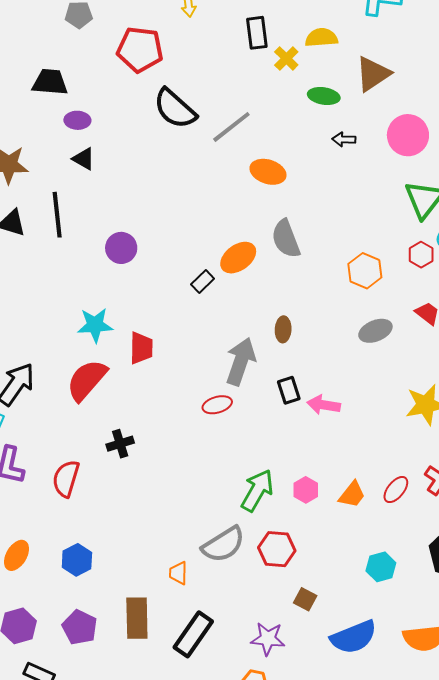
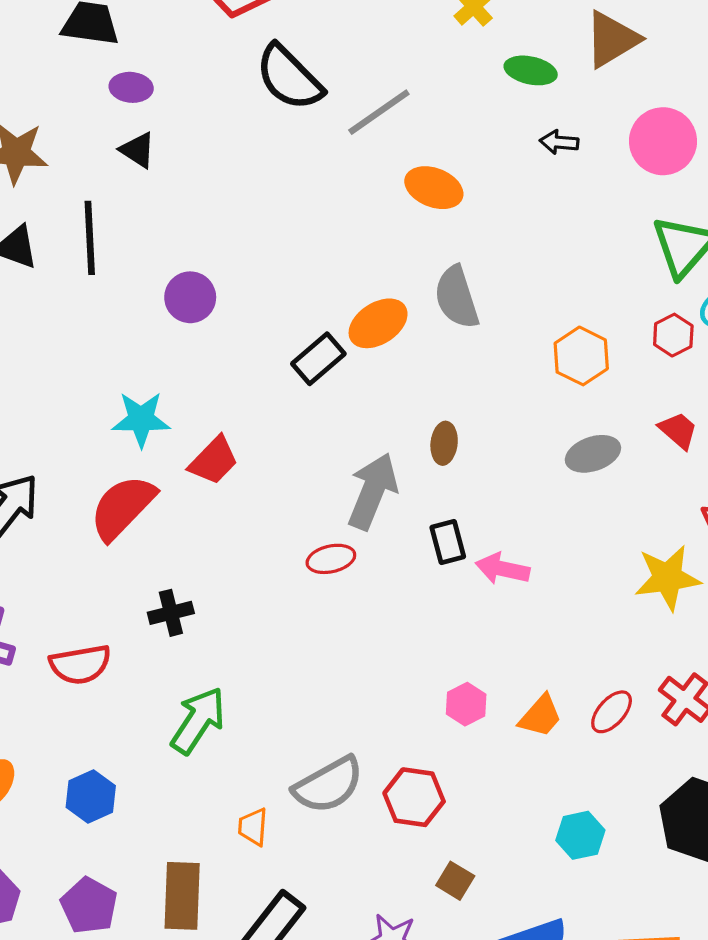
black rectangle: (203, 282) -> (318, 359), size x1.4
red trapezoid: (141, 348) -> (214, 461), turned 40
red semicircle: (66, 479) -> (80, 664), turned -120
green arrow: (257, 490) -> (198, 720), moved

